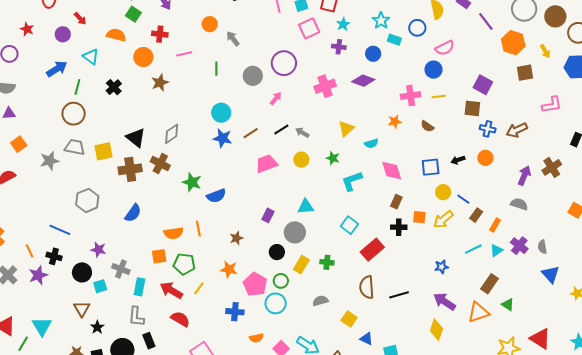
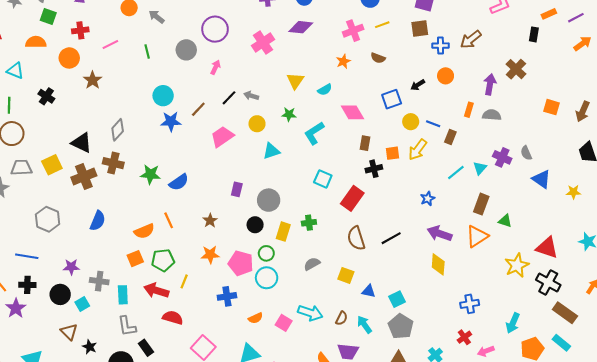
cyan triangle: (306, 207) -> (271, 151), moved
orange rectangle: (495, 225) -> (469, 110), moved

